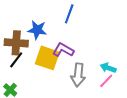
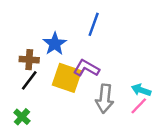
blue star: (37, 30) -> (55, 44), turned 30
brown cross: (16, 43) -> (29, 60), size x0.7

